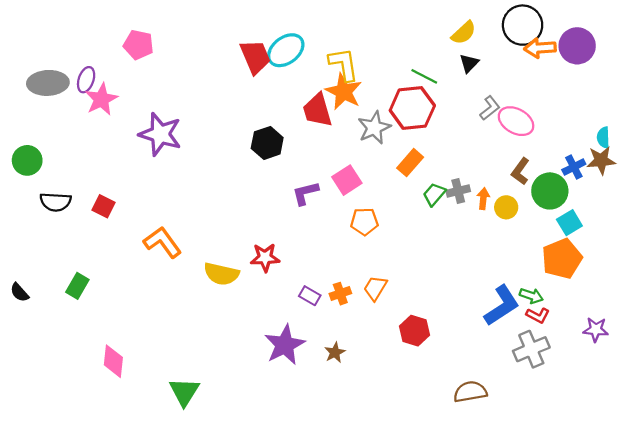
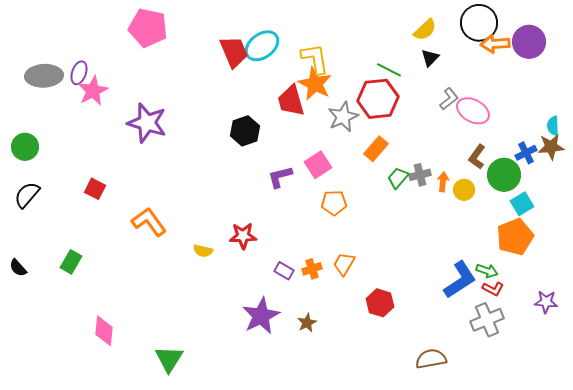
pink pentagon: (138, 45) -> (148, 28), moved, size x1.4
black semicircle: (56, 202) -> (27, 195), moved, turned 128
yellow semicircle: (221, 274) -> (203, 251), size x0.6

